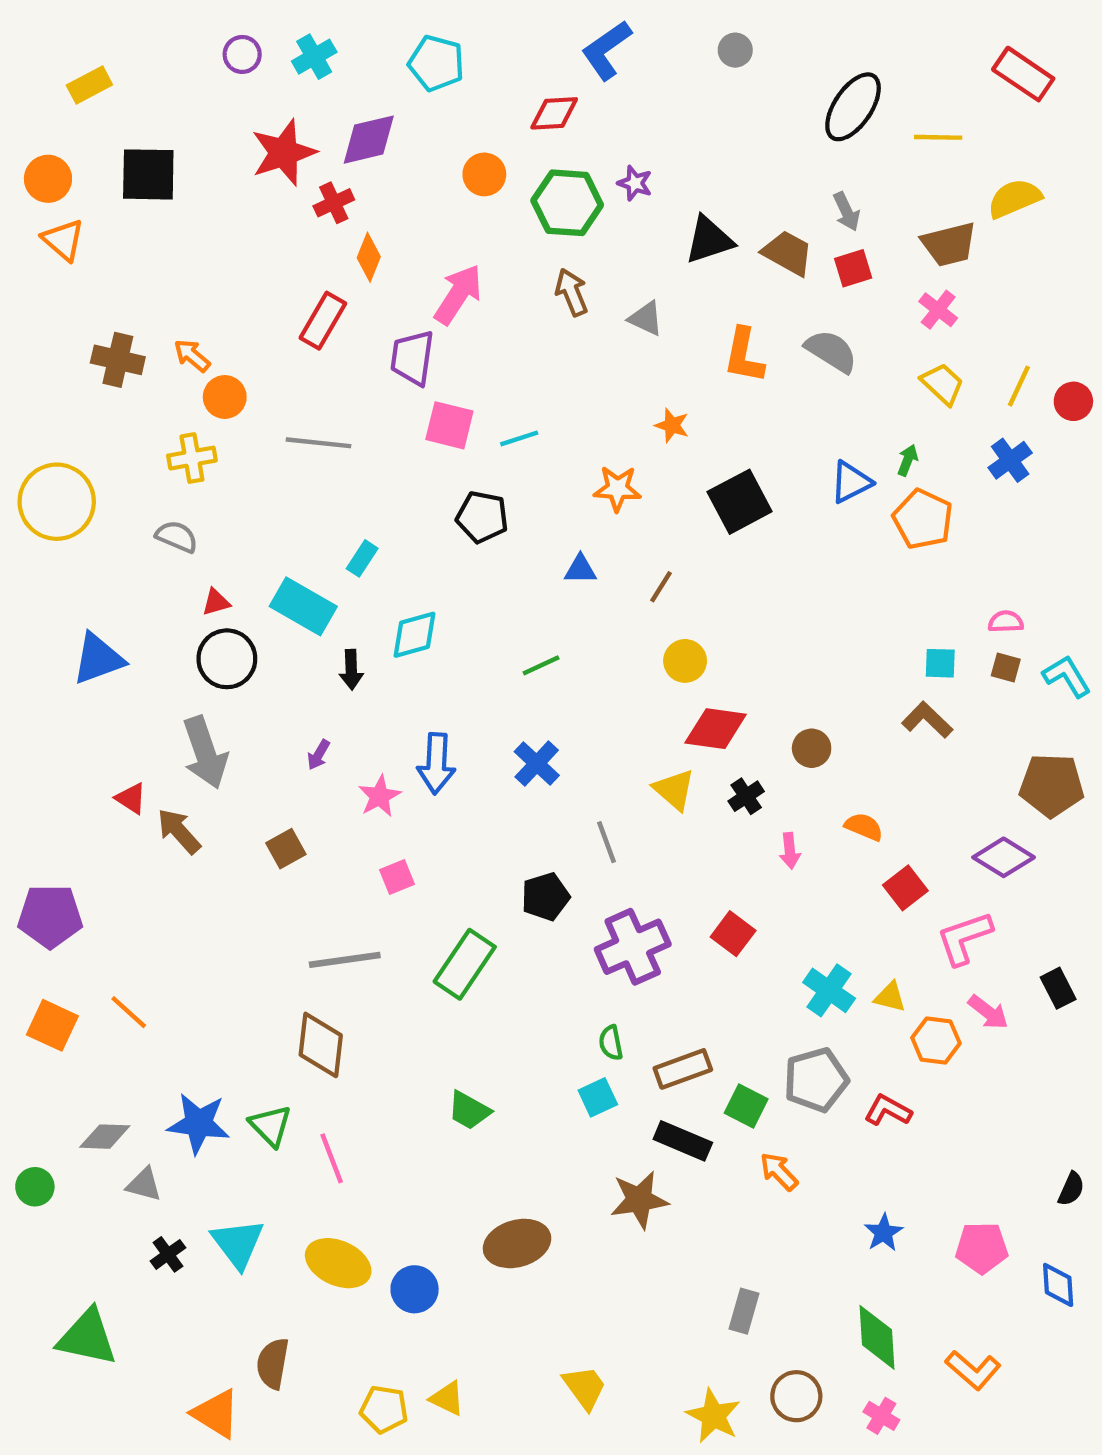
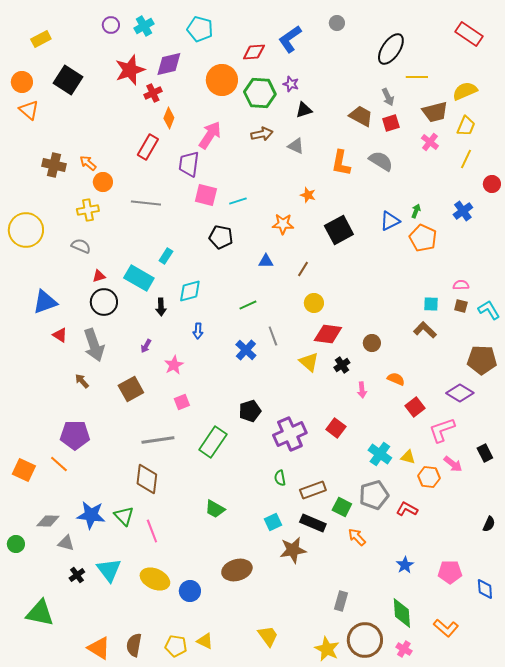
blue L-shape: (607, 50) -> (290, 39), moved
yellow line: (938, 137) -> (417, 77), moved
black square: (148, 174) -> (68, 80), turned 32
orange circle: (484, 174) -> (222, 80), size x1.6
black triangle: (709, 240) -> (304, 110), moved, size x0.7
brown arrow: (572, 292) -> (262, 134), turned 100
yellow trapezoid: (942, 384) -> (466, 126), moved, turned 70
yellow line: (1019, 386) -> (466, 159), moved
blue arrow: (436, 763) -> (198, 331), moved, size x0.6
red triangle: (131, 798) -> (60, 335), moved
brown arrow: (179, 831) -> (82, 381), size x0.7
gray line: (607, 842) -> (273, 336), moved
brown square: (286, 849) -> (131, 389), size x1.4
purple pentagon: (50, 916) -> (75, 435), moved
cyan square: (598, 1097) -> (273, 522), moved
black semicircle: (1071, 1189) -> (489, 524), moved
brown semicircle: (273, 1363) -> (134, 645), moved
brown circle: (796, 1396) -> (365, 640), size x1.5

